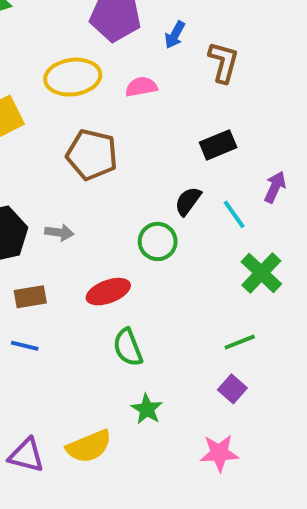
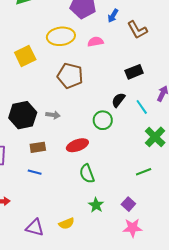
brown L-shape: (223, 62) -> (137, 30), turned 135
purple square: (232, 389) -> (128, 204), moved
yellow semicircle: (89, 446) -> (67, 223), size x0.7

